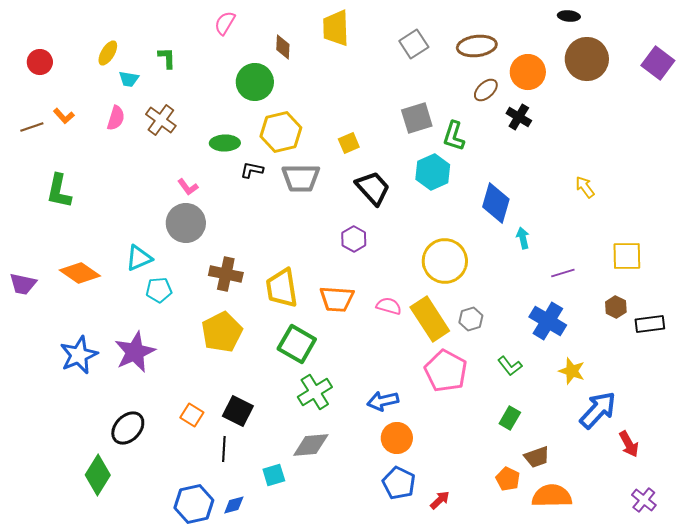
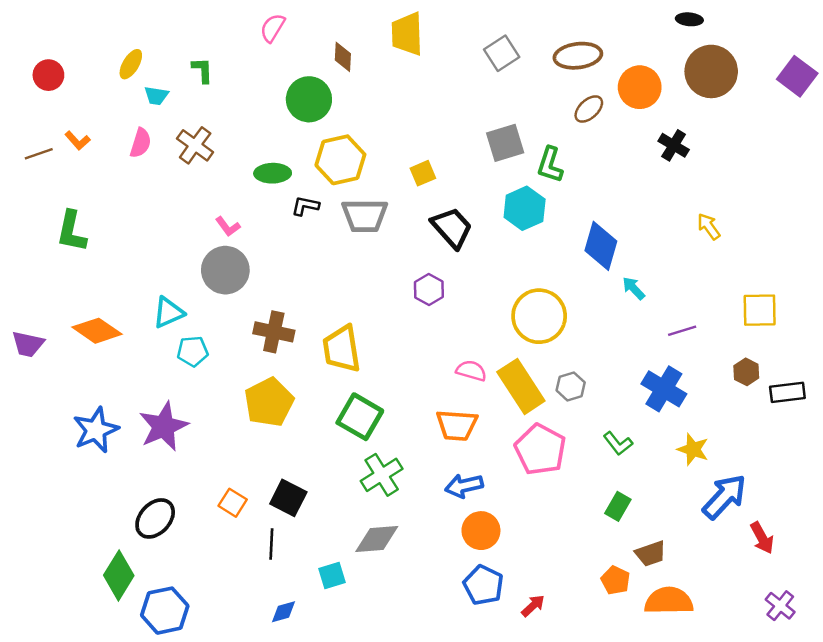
black cross: (519, 117) -> (674, 145), moved
cyan arrow: (523, 238) -> (634, 288), turned -30
orange trapezoid: (337, 299) -> (457, 425), moved
blue hexagon: (194, 504) -> (165, 611), moved

